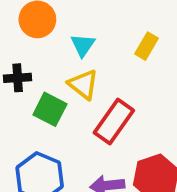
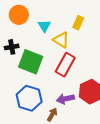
yellow triangle: (83, 84) -> (61, 40), moved
green square: (50, 109) -> (31, 62), size x1.4

